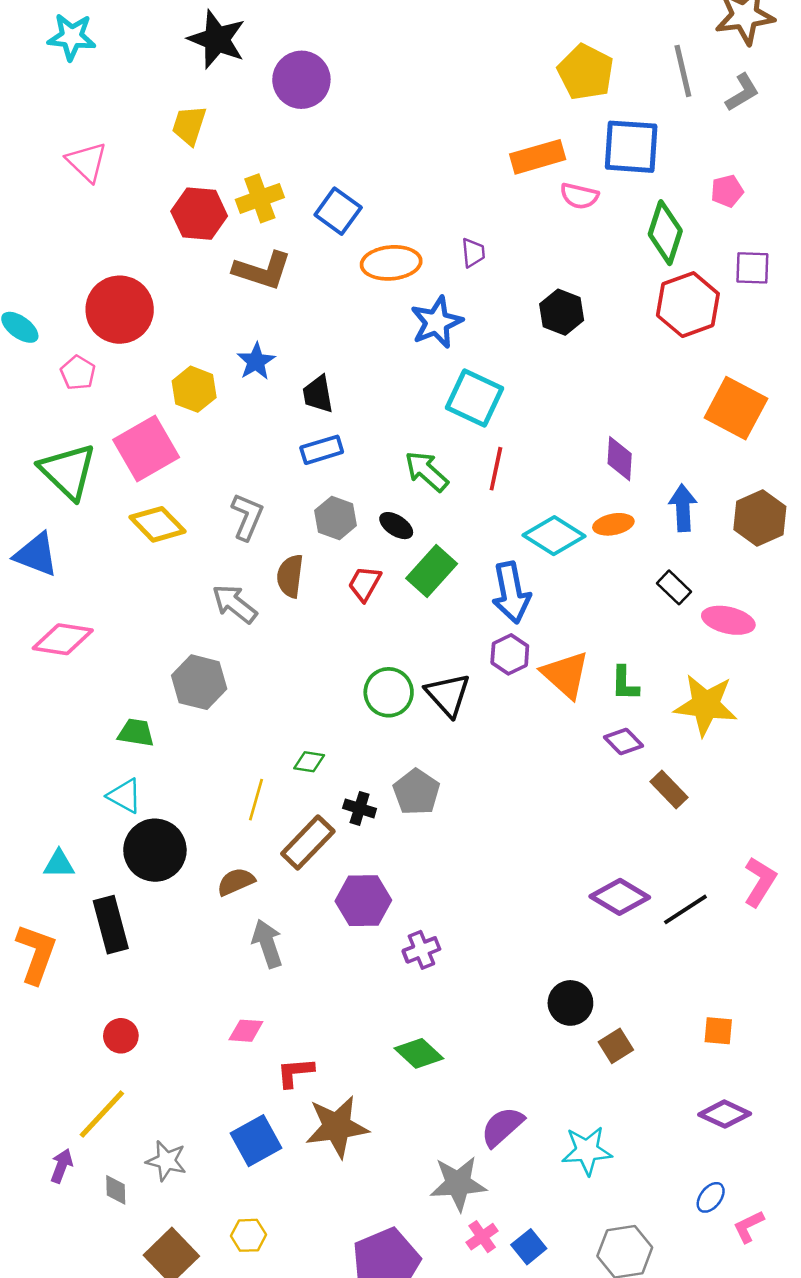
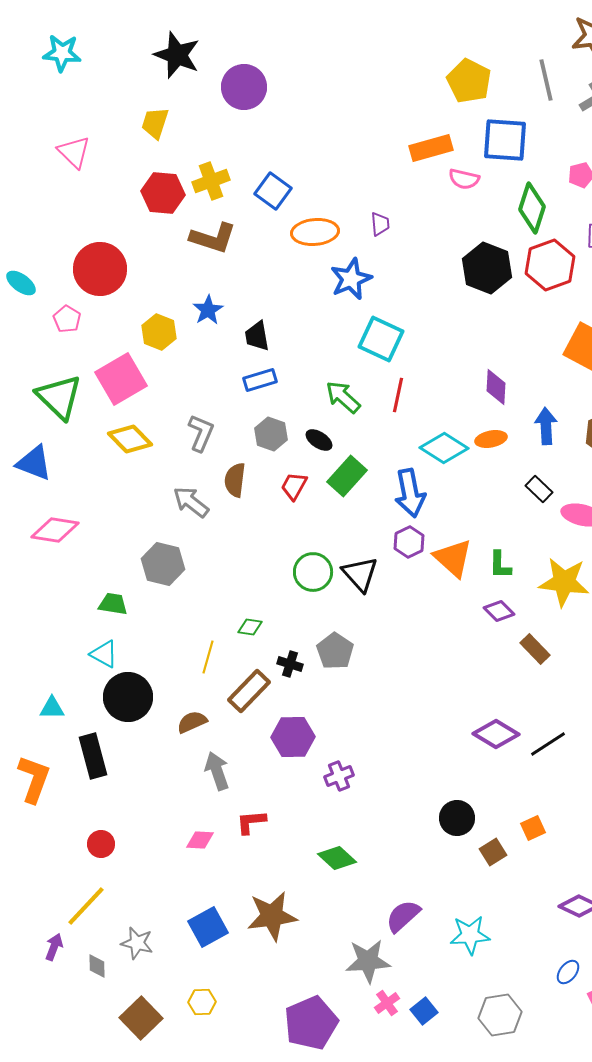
black hexagon: (562, 312) -> (487, 268), moved, size x1.4
orange square: (718, 1031) -> (533, 828), moved, turned -30
red L-shape: (295, 1072) -> (251, 822), moved

